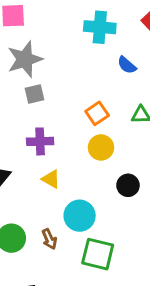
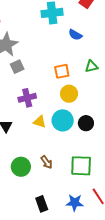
orange square: (97, 113) -> (62, 71), turned 35
black circle: (128, 185) -> (86, 123), moved
cyan circle: (80, 216) -> (63, 120), moved

